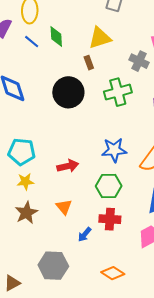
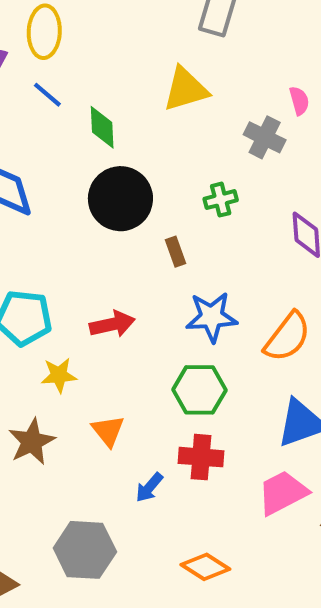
green diamond: (56, 36) -> (102, 127), moved
brown rectangle: (89, 63) -> (176, 252), moved
green cross: (118, 92) -> (221, 200), size x0.6
red arrow: (68, 166) -> (112, 324), moved
yellow star: (25, 182) -> (59, 375), moved

